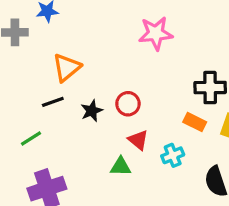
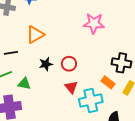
black line: (53, 102) -> (11, 53), moved
cyan cross: (173, 155) -> (91, 101), size x1.6
green triangle: (121, 167) -> (24, 84), moved

